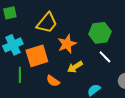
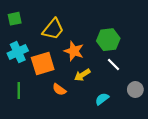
orange star: (67, 44) -> (74, 51), turned -30
green line: (20, 75) -> (19, 91), moved

